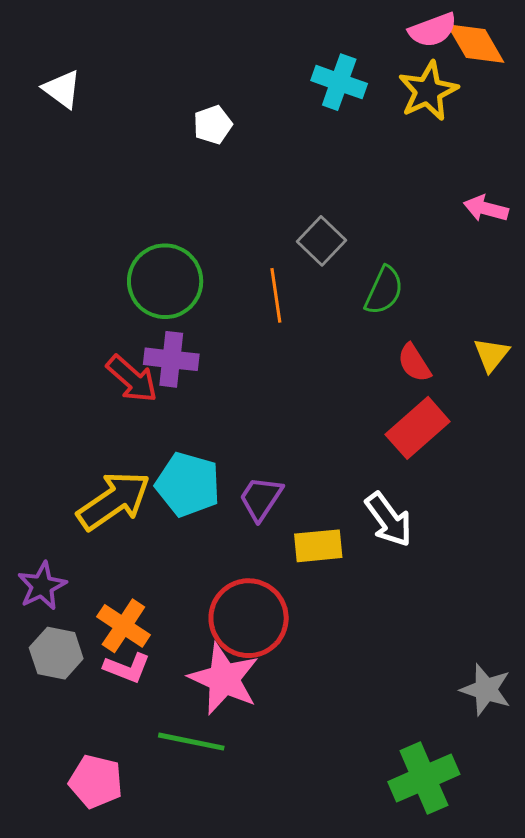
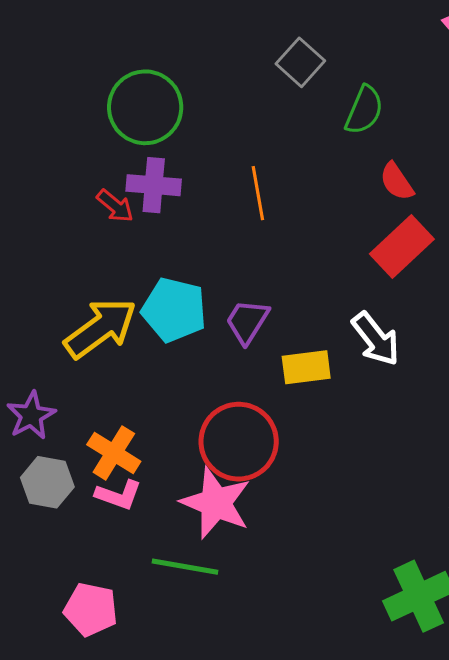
orange line: (276, 295) -> (258, 193), moved
red arrow: (132, 379) -> (115, 206), size x0.7

